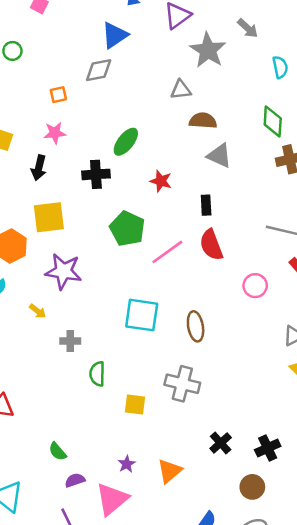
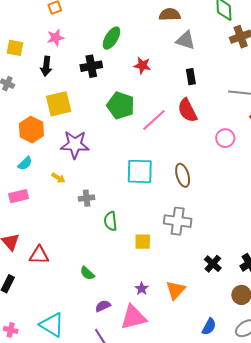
black rectangle: (206, 205) -> (191, 77), moved
green semicircle: (58, 452) -> (87, 273), moved
pink triangle: (112, 499) -> (133, 317), turned 32

